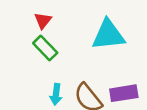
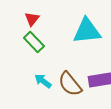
cyan arrow: (56, 94) -> (43, 81), turned 120

